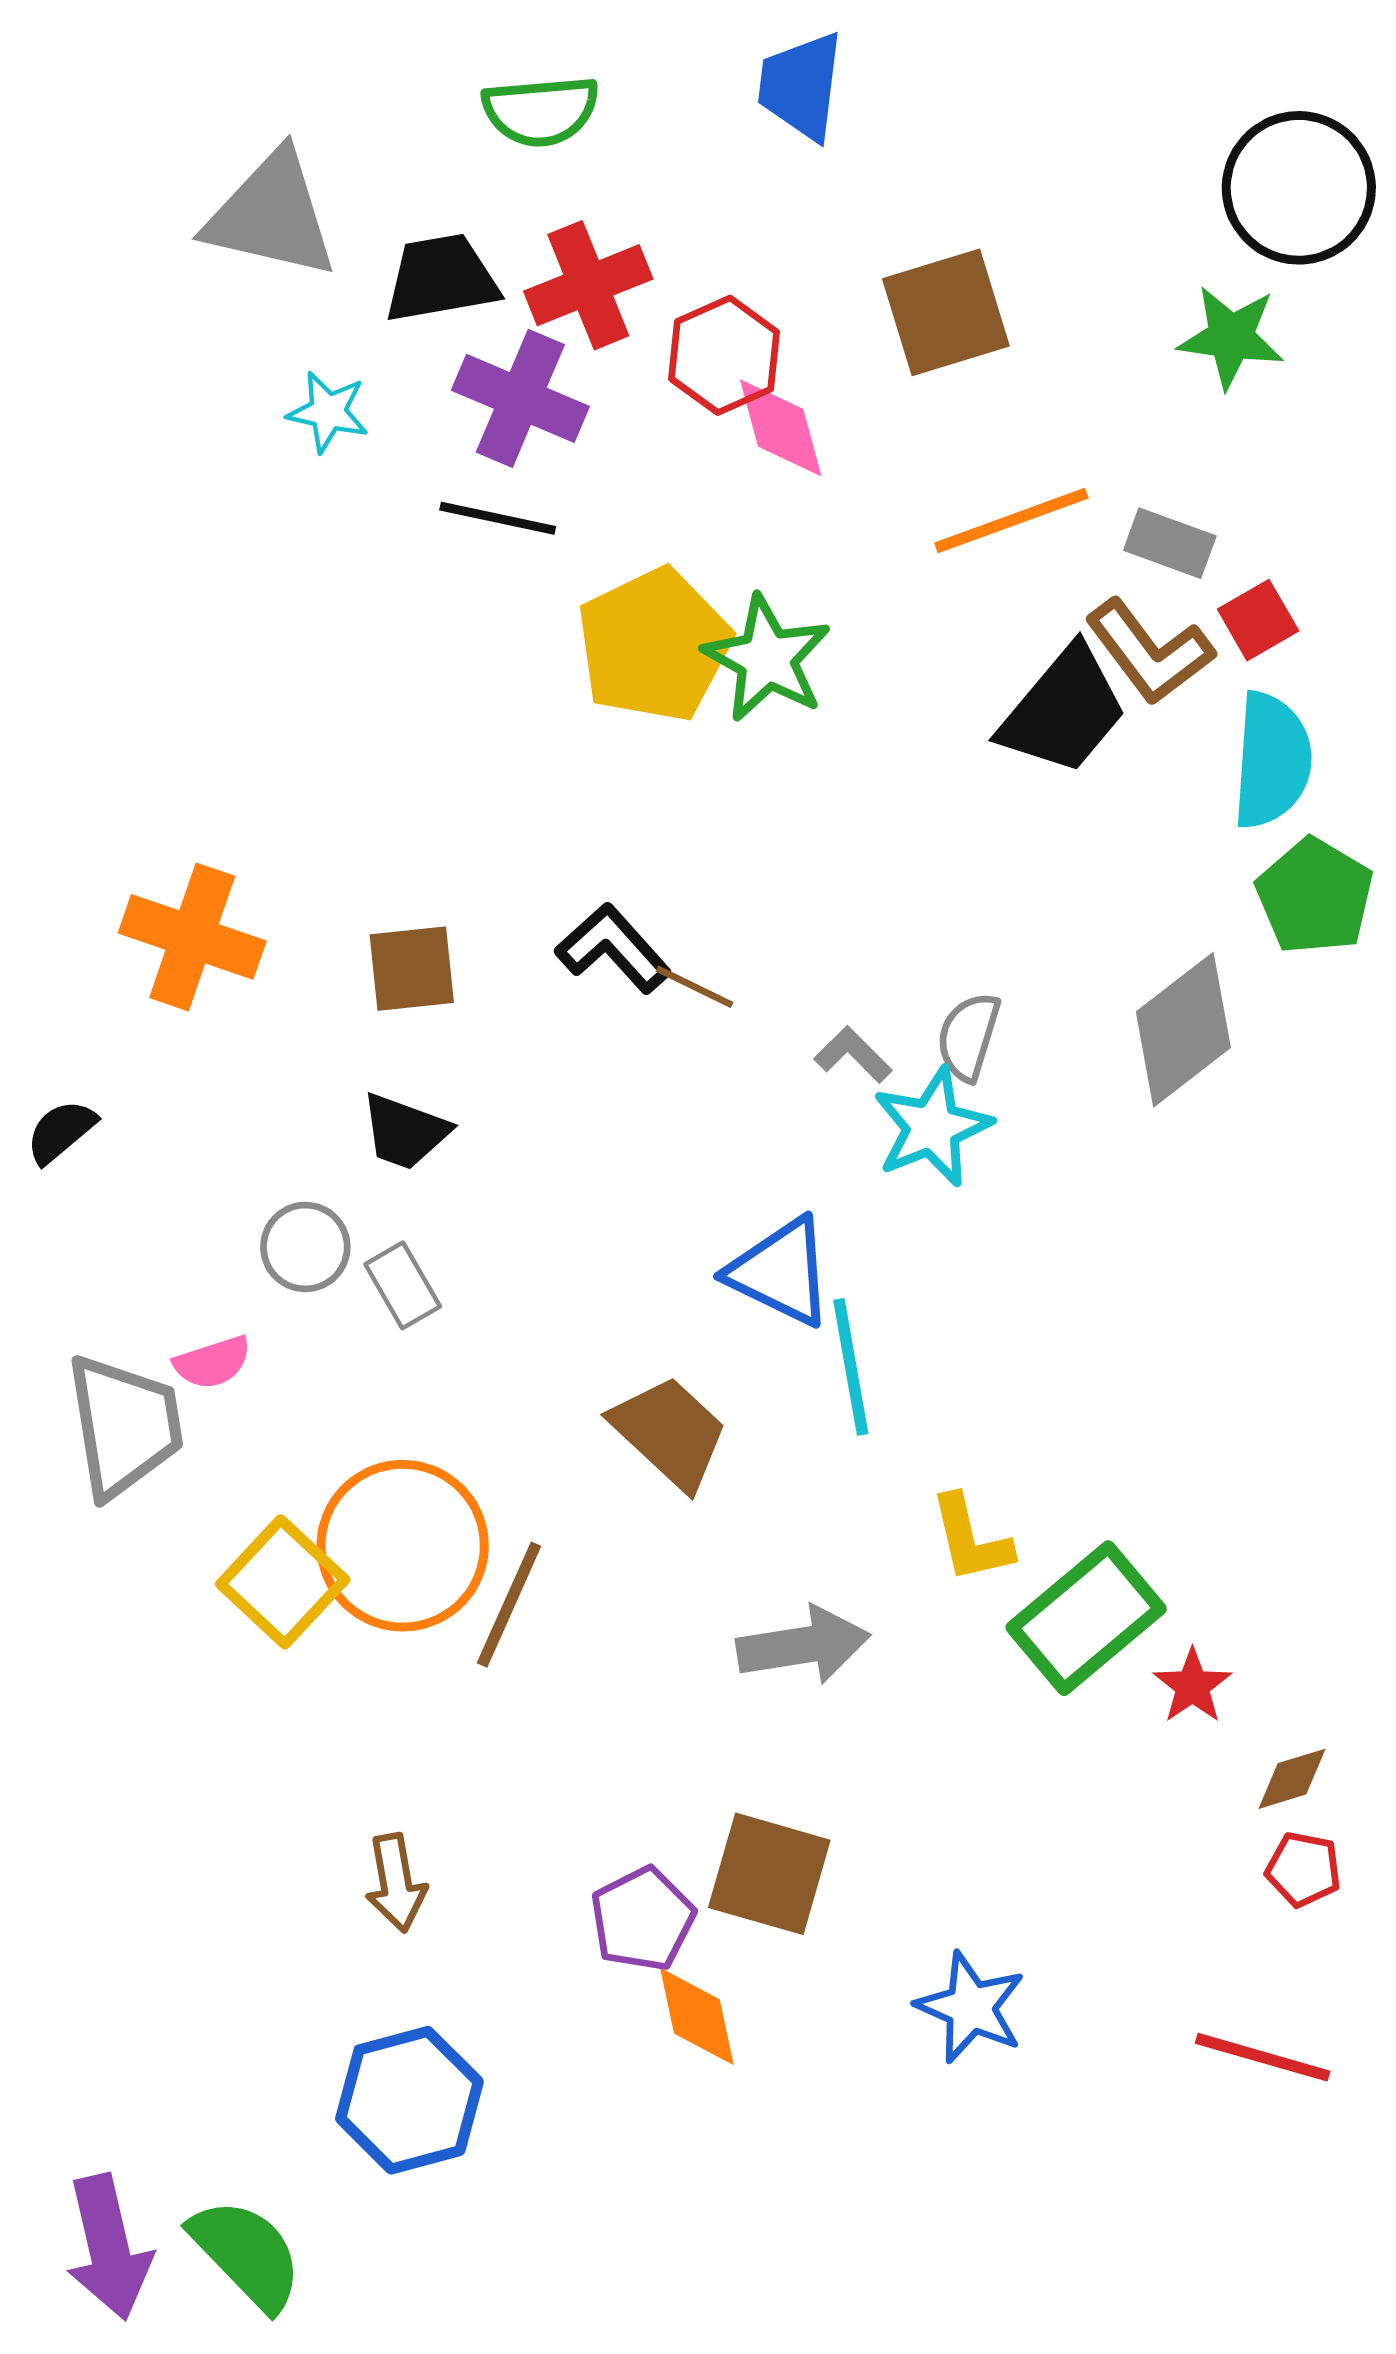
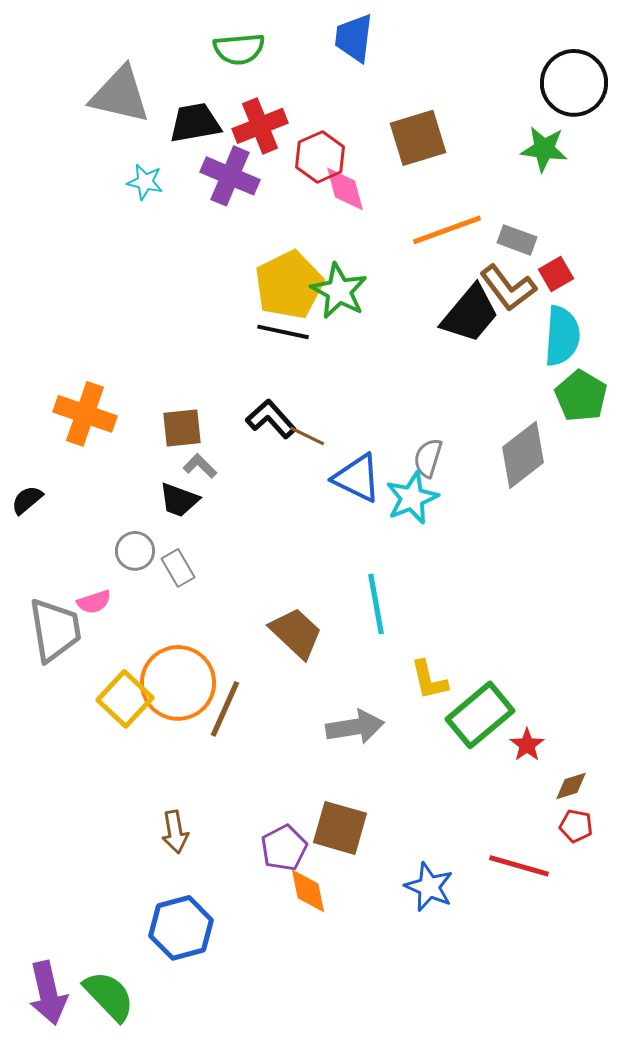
black line: (498, 518) -> (283, 332), moved
gray L-shape: (853, 1055) -> (200, 466), moved
blue triangle: (781, 1272) -> (357, 478), moved
red line: (1263, 2057) -> (519, 866), moved

